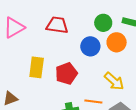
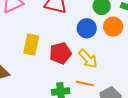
yellow arrow: (114, 81) -> (88, 59), moved

